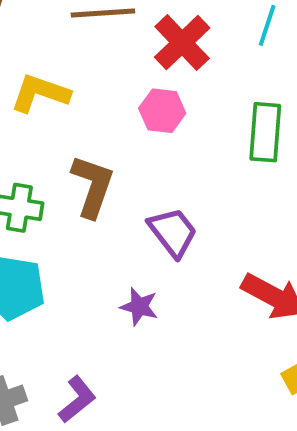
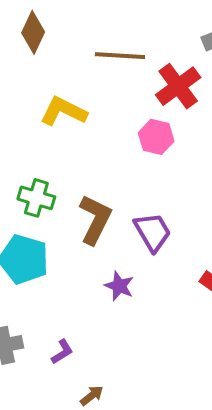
brown L-shape: (93, 186) -> (95, 219), moved
purple L-shape: (77, 399) -> (62, 352), size x0.7

